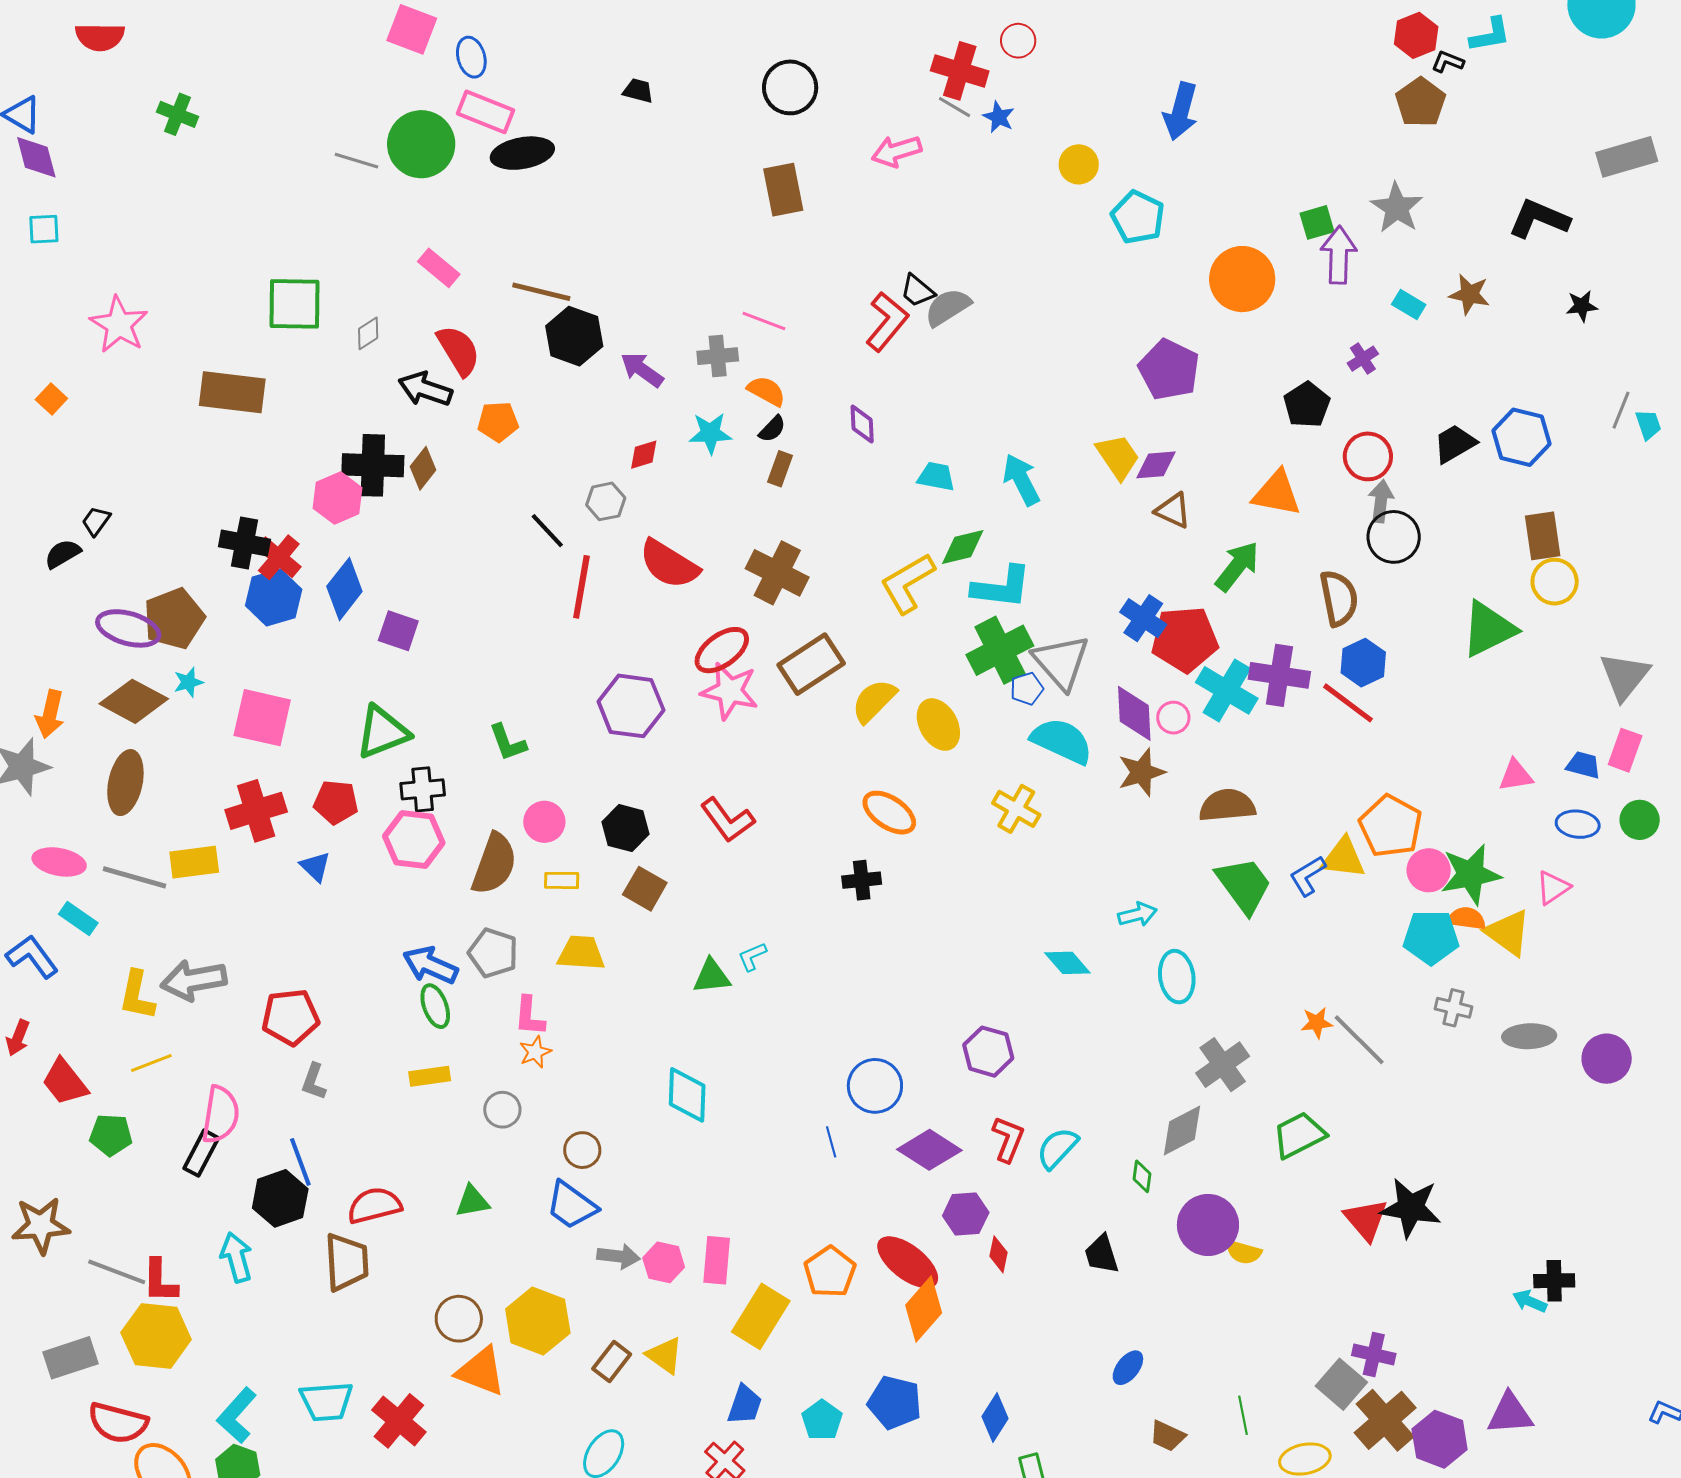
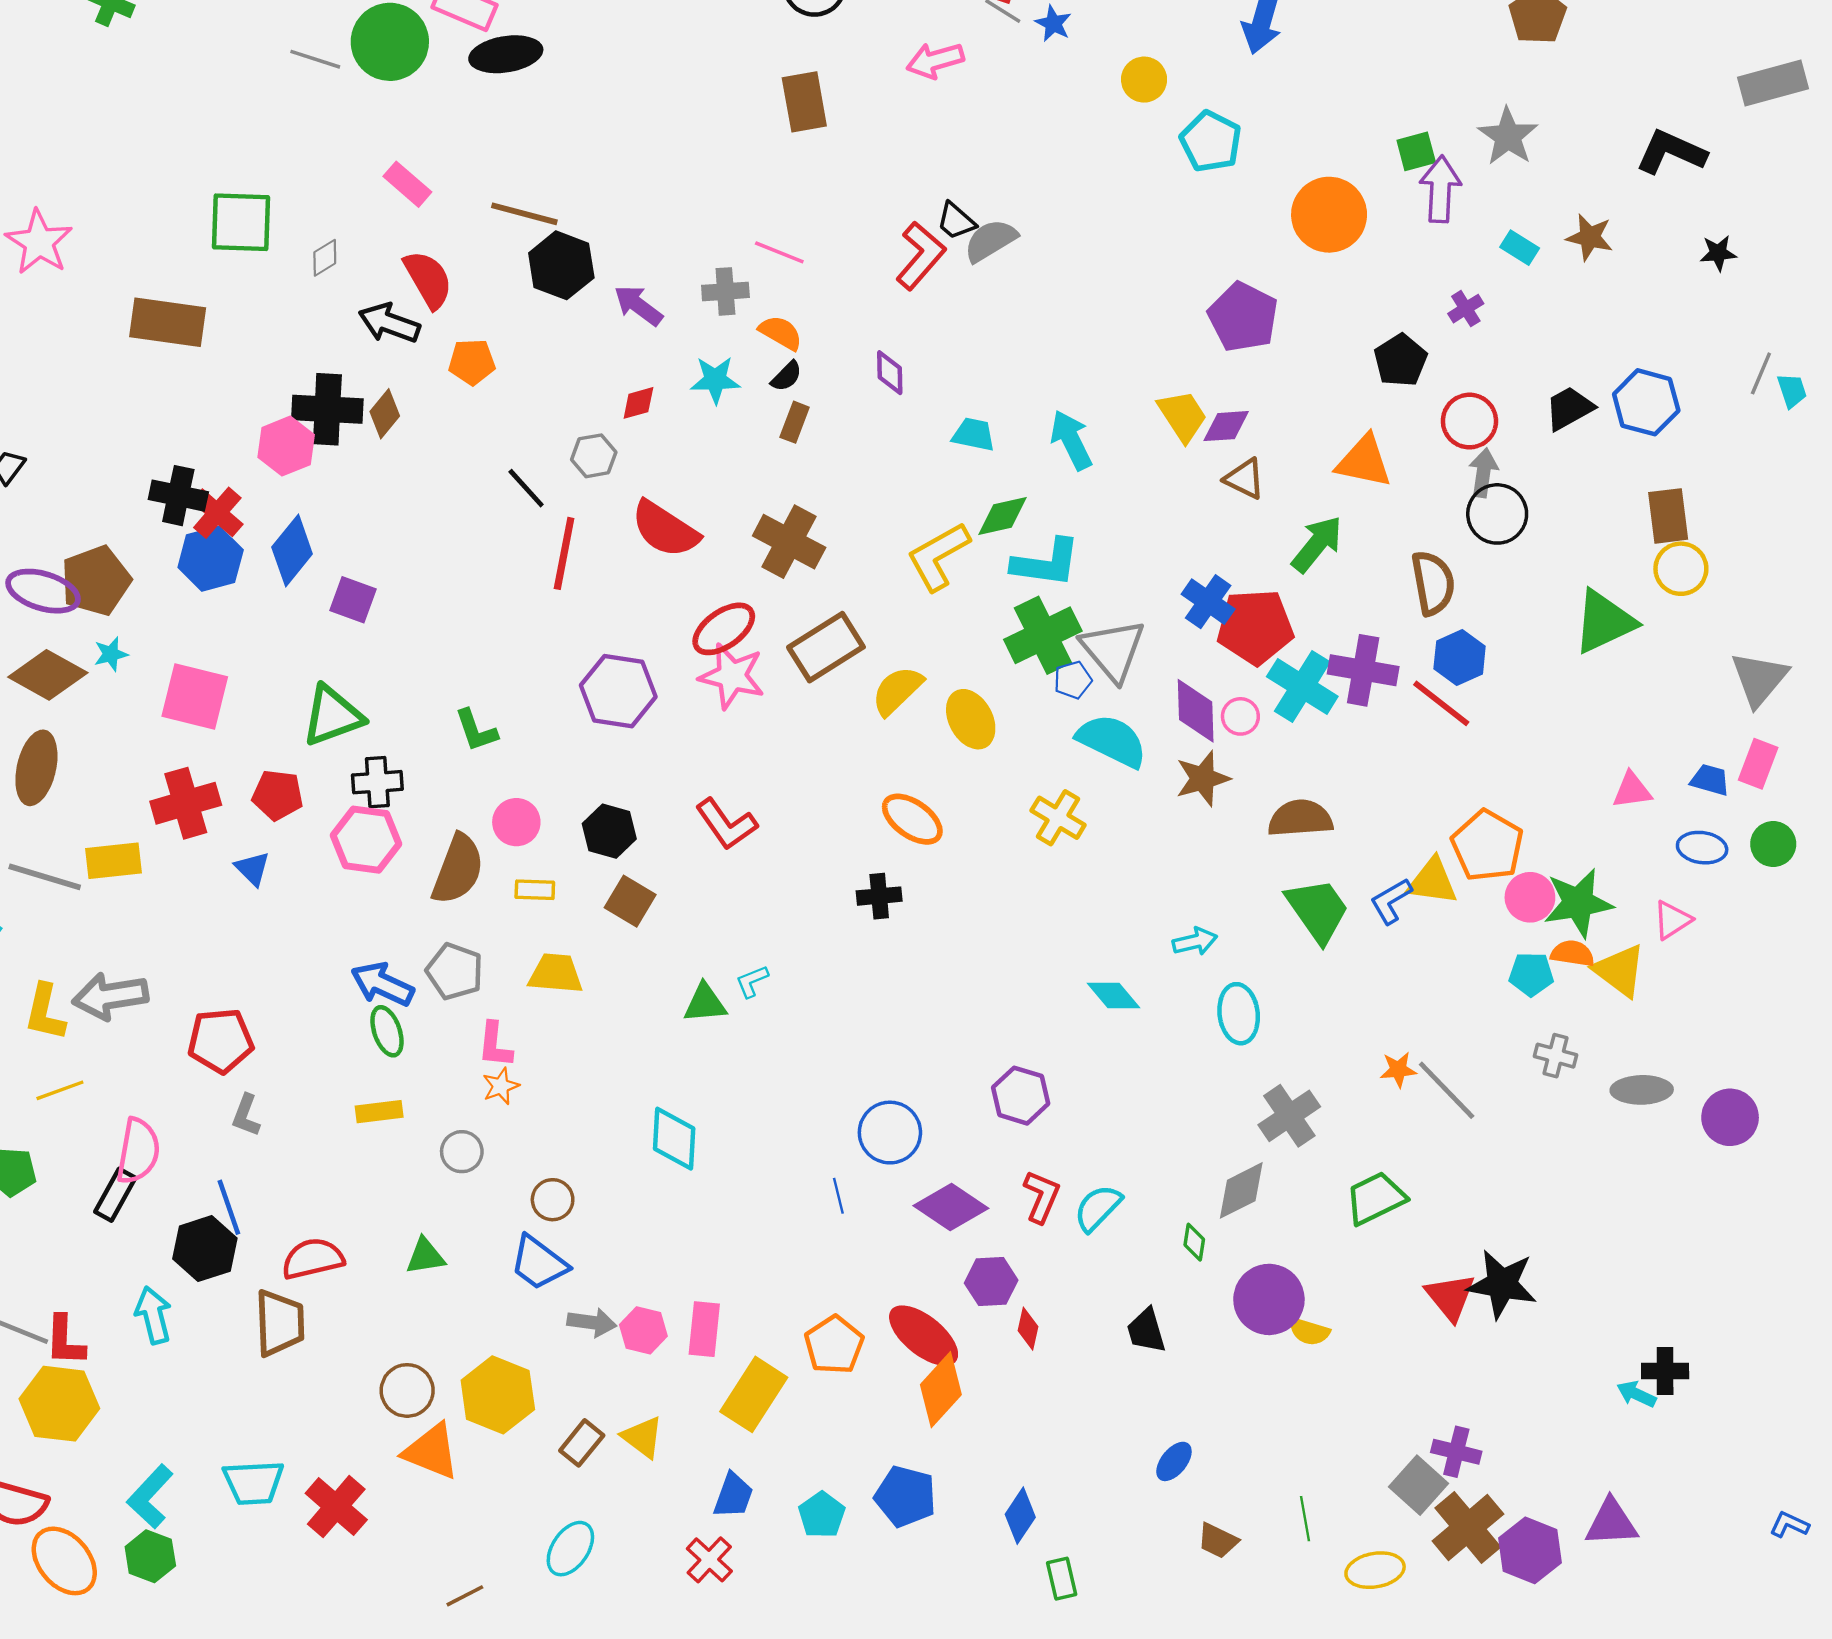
cyan pentagon: (1431, 937) -> (1531, 974), size x0.7

